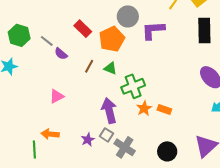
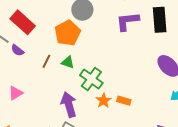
red rectangle: (83, 29) -> (23, 22), moved, size x1.4
purple L-shape: (153, 30) -> (128, 21), moved
green cross: (133, 86) -> (91, 79), turned -30

